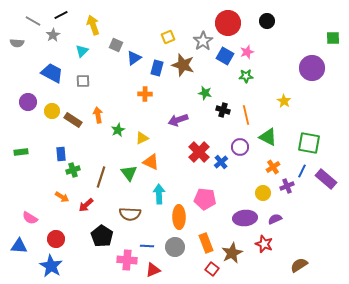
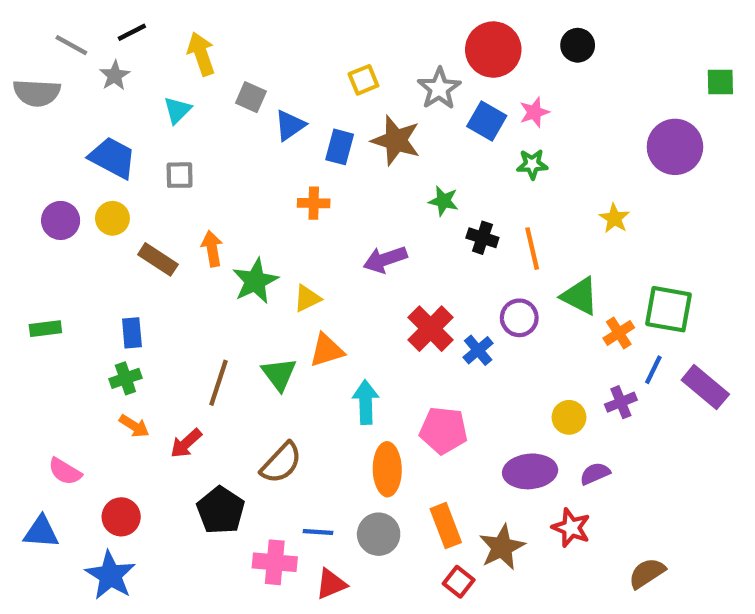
gray semicircle: (17, 43) -> (37, 93), size x1.5
yellow circle: (52, 111) -> (112, 218), moved
green star: (118, 130) -> (255, 281), size x1.5
orange triangle: (151, 162) -> (327, 350), turned -42
orange cross: (273, 167) -> (619, 333), moved
green cross: (73, 170) -> (125, 378), moved
cyan arrow: (159, 194) -> (366, 402), moved
brown semicircle: (130, 214) -> (281, 463), turned -50

